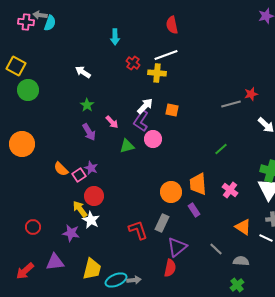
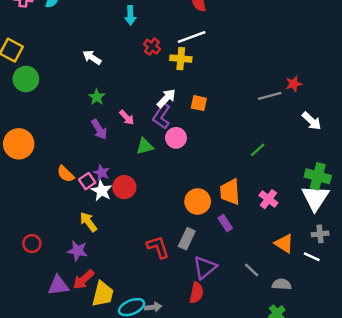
red circle: (94, 196) -> (124, 187), moved
white star: (91, 220) -> (102, 191), moved
red arrow: (25, 271) -> (84, 280), moved

